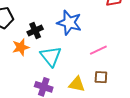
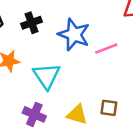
black cross: (35, 31) -> (31, 23), moved
pink line: (98, 50) -> (106, 49), moved

